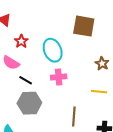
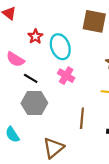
red star: (21, 41) -> (35, 36), moved
pink cross: (59, 77) -> (66, 76), turned 35

